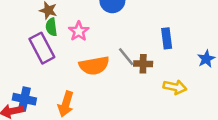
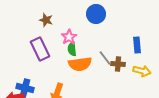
green semicircle: (51, 27) -> (72, 49), moved
yellow arrow: (175, 87) -> (142, 71), moved

